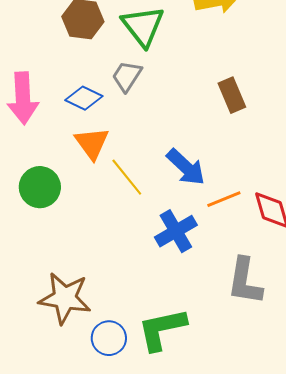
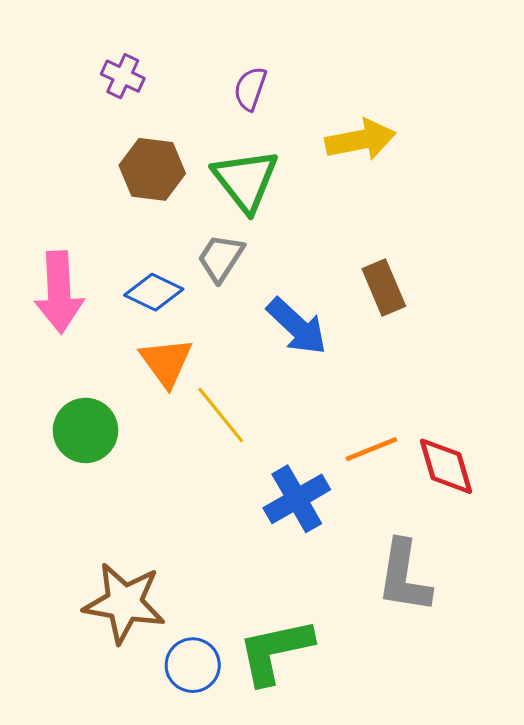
blue arrow: (186, 167) -> (297, 326), moved

